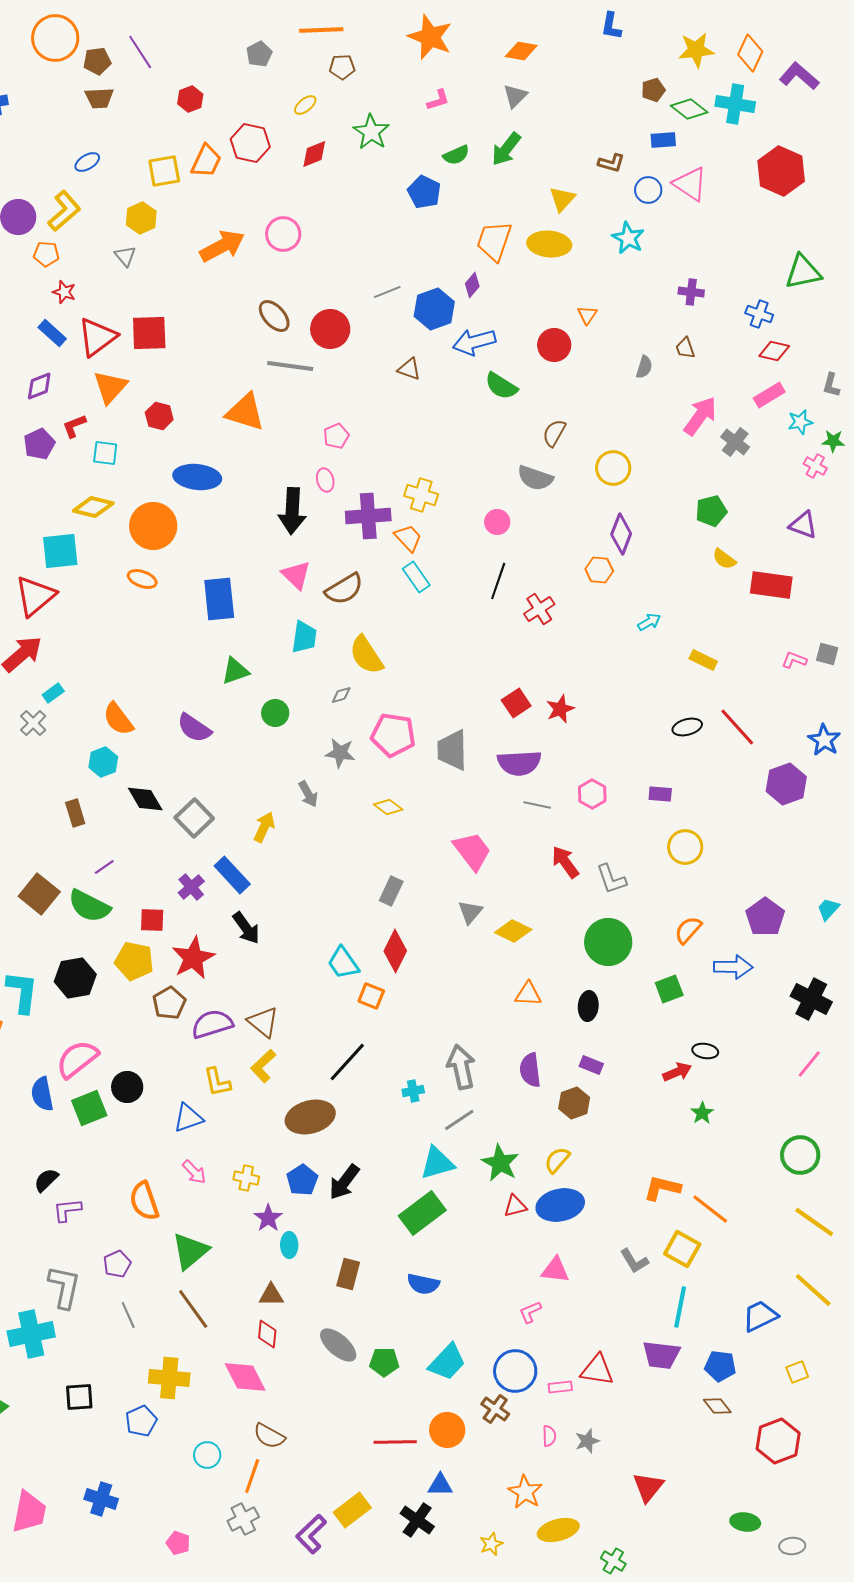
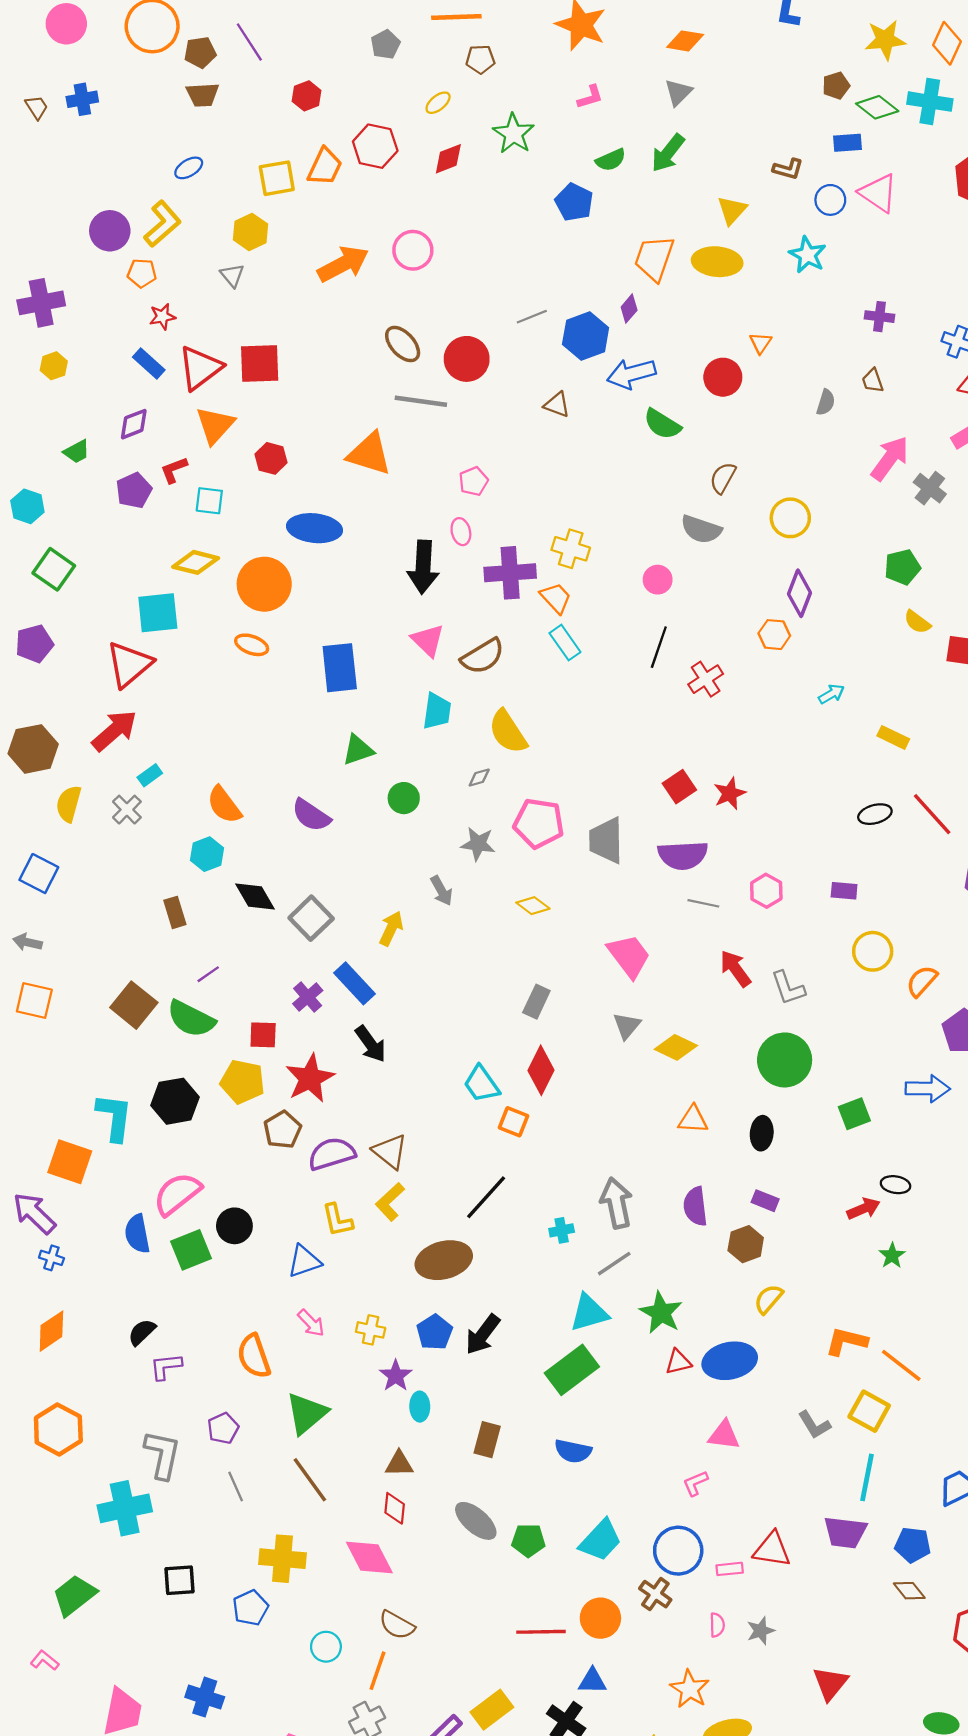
red star: (64, 292) -> (162, 317), turned -30
orange semicircle: (688, 930) -> (922, 981), moved
yellow semicircle: (557, 1160) -> (769, 1299), moved

